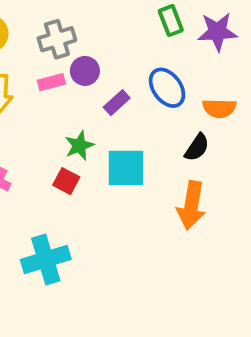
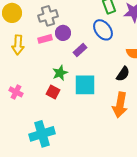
blue ellipse: (167, 88) -> (103, 30), moved

